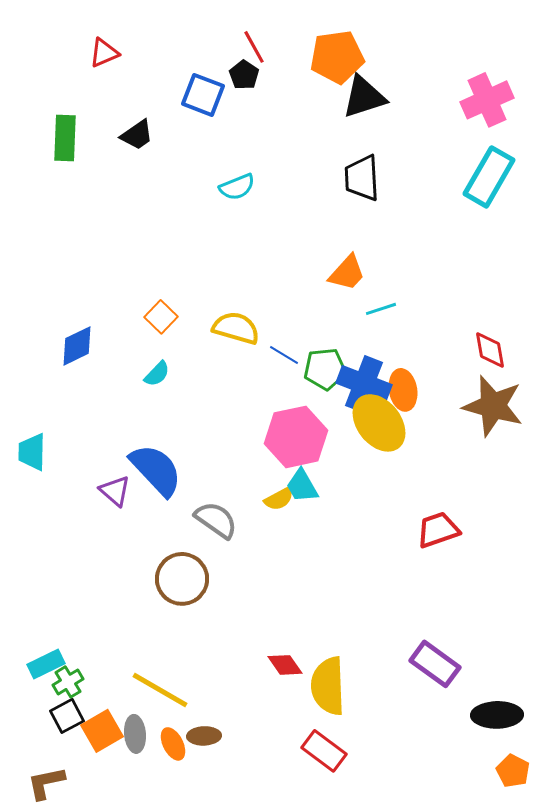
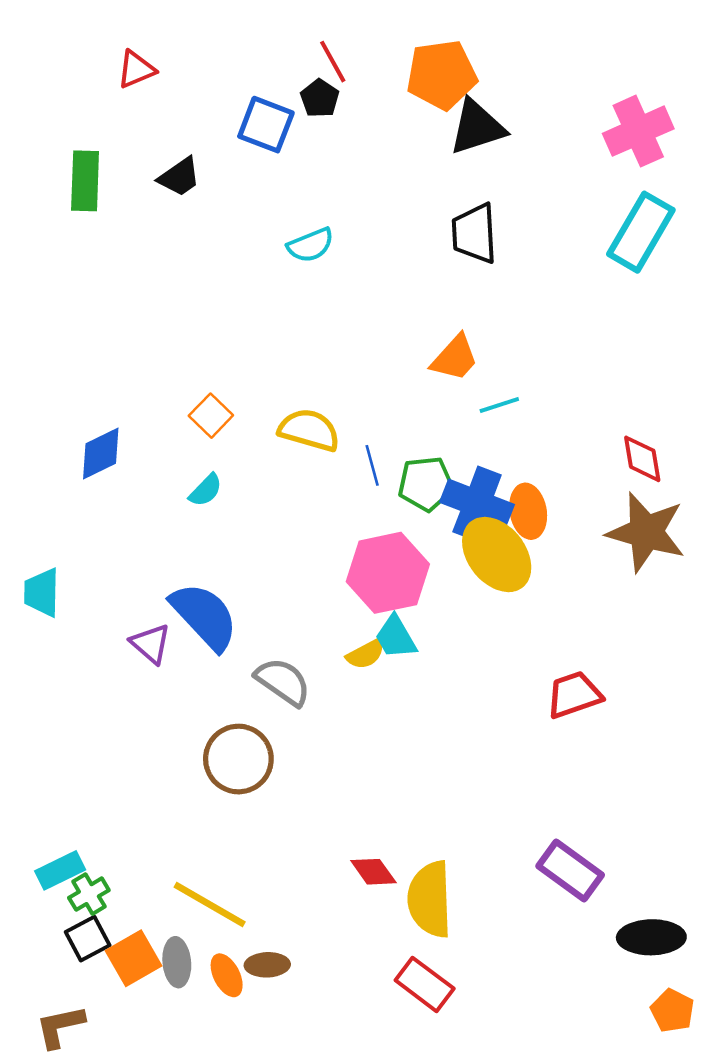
blue line: (284, 355) -> (372, 465), turned 44

